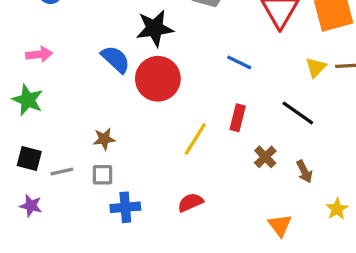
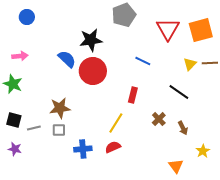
red rectangle: (238, 118) -> (133, 95), moved
brown star: (104, 139) -> (60, 108), size x1.5
yellow line: (195, 139) -> (116, 123), moved
blue cross: (125, 207) -> (83, 149), moved
orange triangle: (280, 225) -> (176, 166), moved

